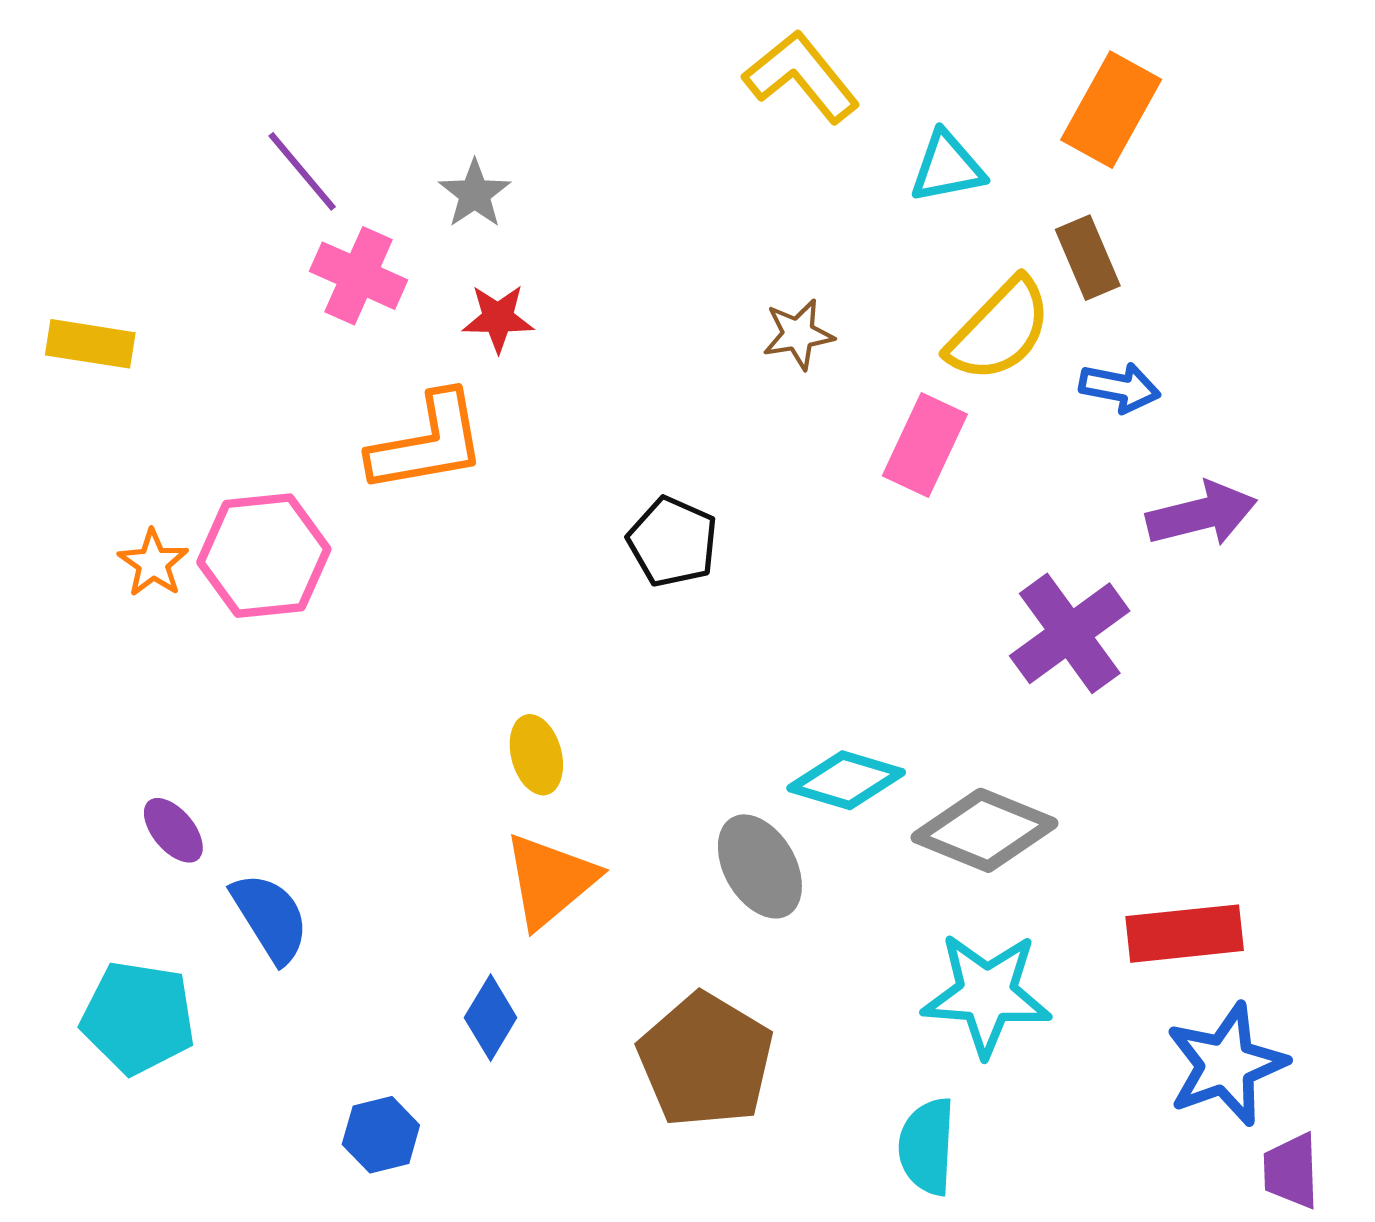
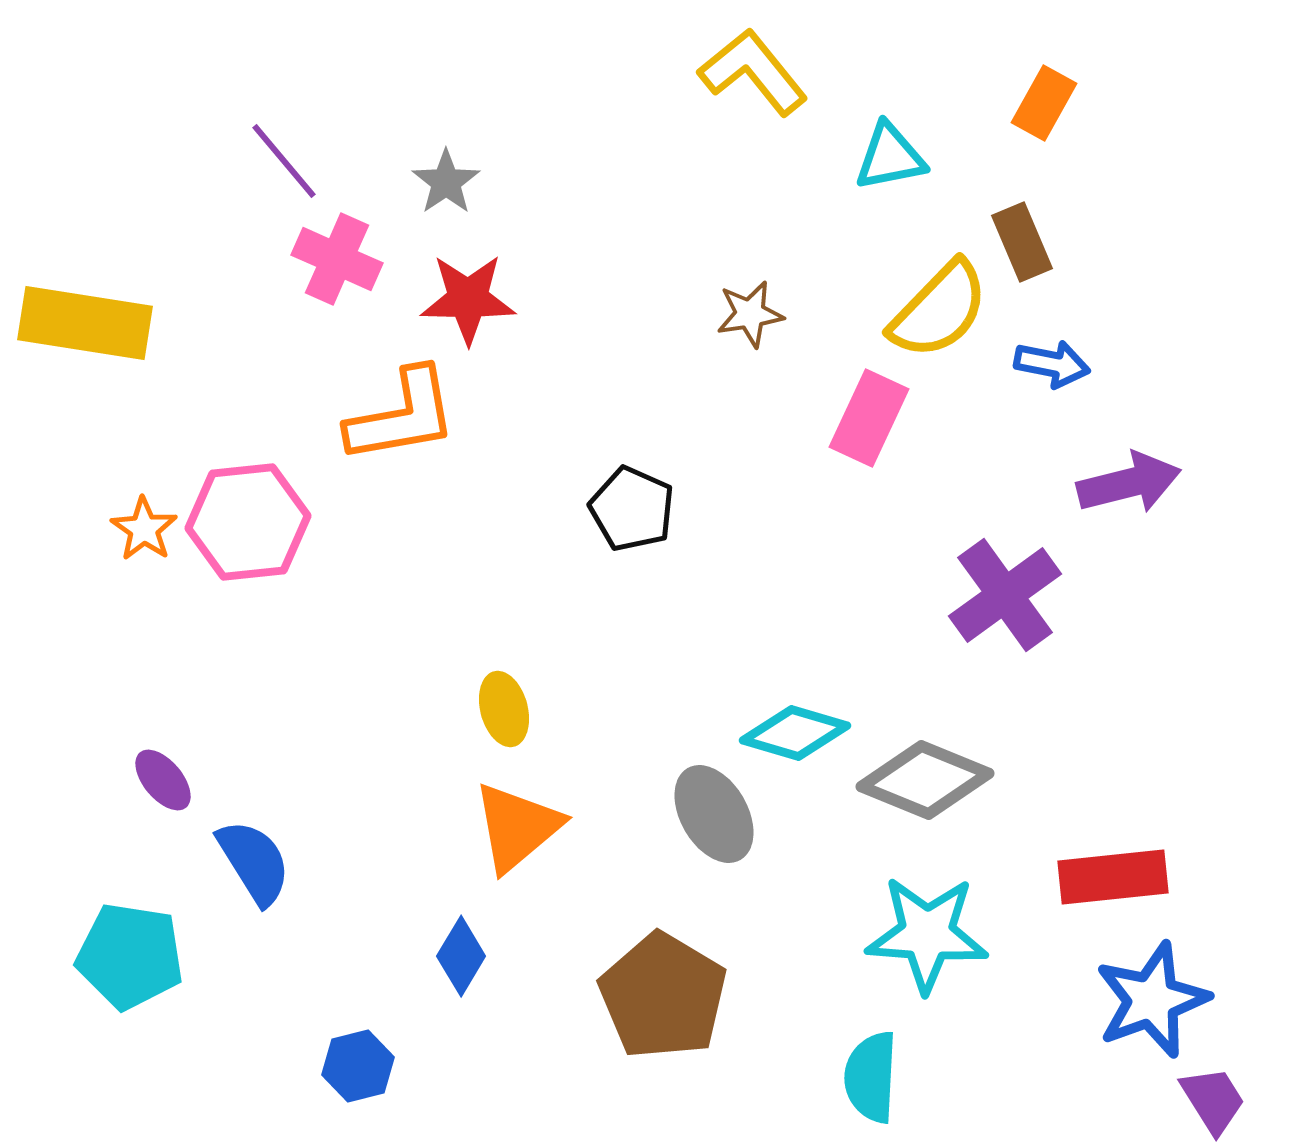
orange rectangle: (1111, 110) -> (1044, 103), size x0.7
red star: (498, 318) -> (468, 299), size x1.4
yellow rectangle: (90, 344) -> (85, 323), size x1.6
purple trapezoid: (1291, 1171) -> (1213, 1100), turned 150

